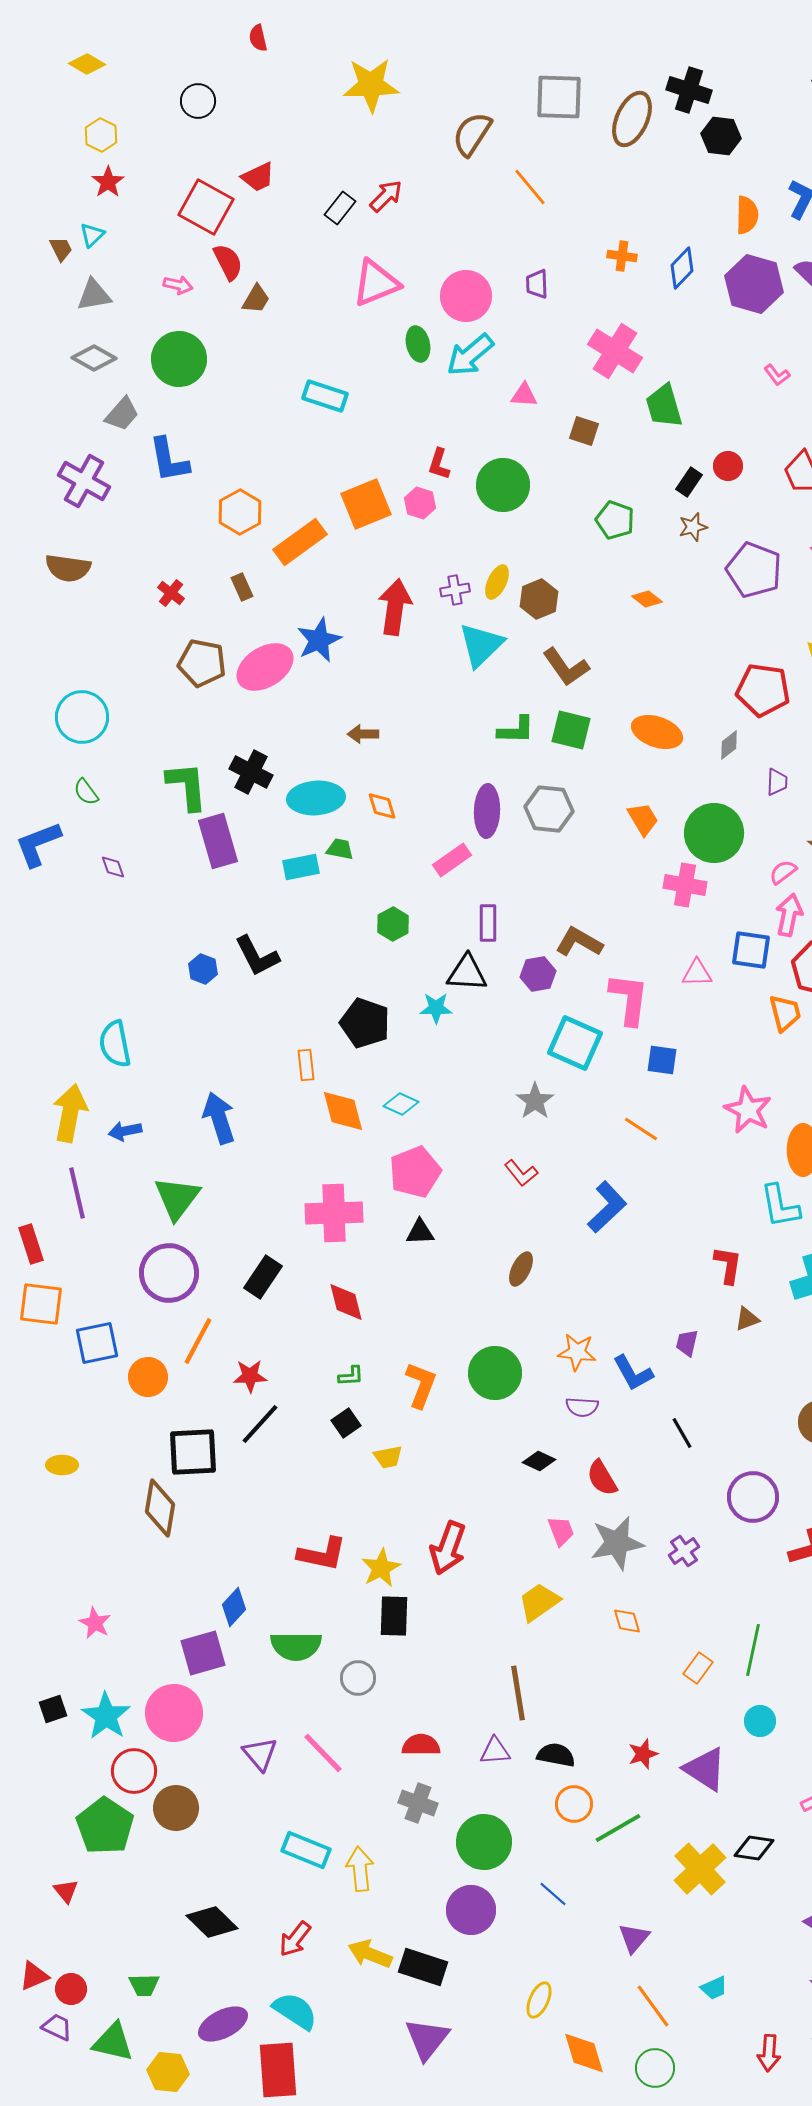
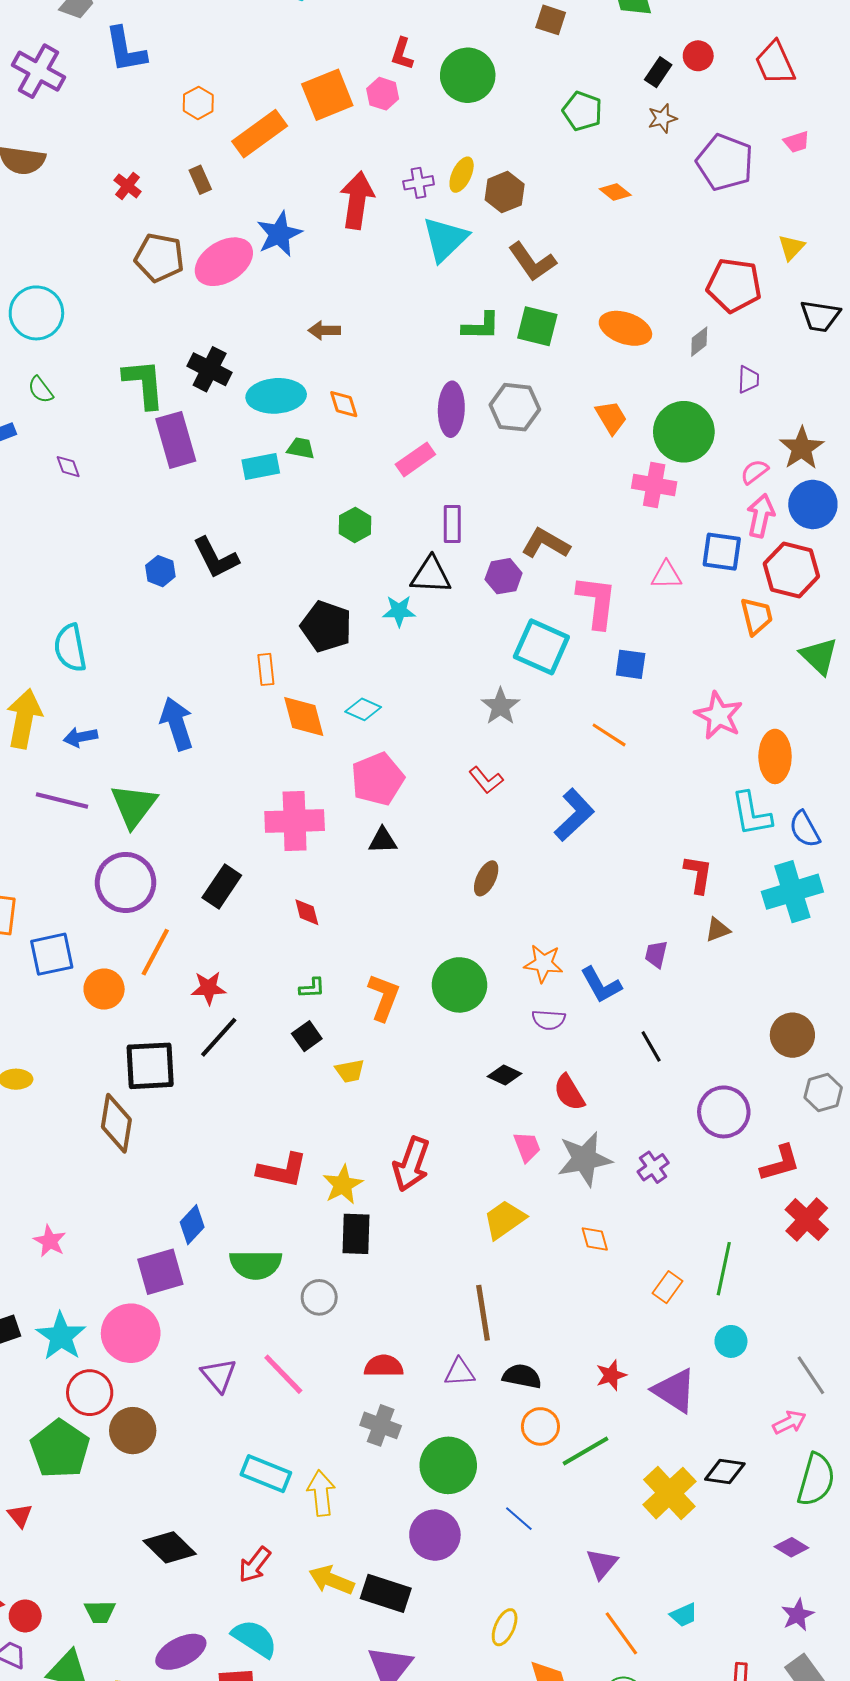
orange hexagon: (240, 512) -> (198, 103), size x0.7
purple line: (77, 1193) -> (62, 801), moved, turned -63
red diamond: (346, 1302) -> (307, 912), size x0.7

